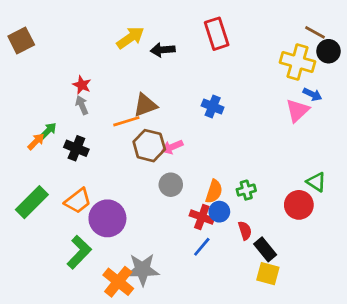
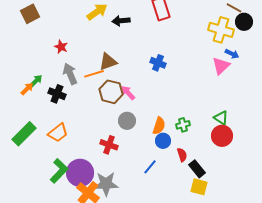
brown square: (21, 40) -> (30, 14), moved
gray arrow: (82, 105) -> (70, 74), moved, size x1.5
pink arrow: (172, 147) -> (128, 93), turned 70
green triangle: (316, 182) -> (221, 118), moved
red cross: (202, 217) -> (109, 145), moved
purple circle: (107, 218) -> (80, 173), moved

